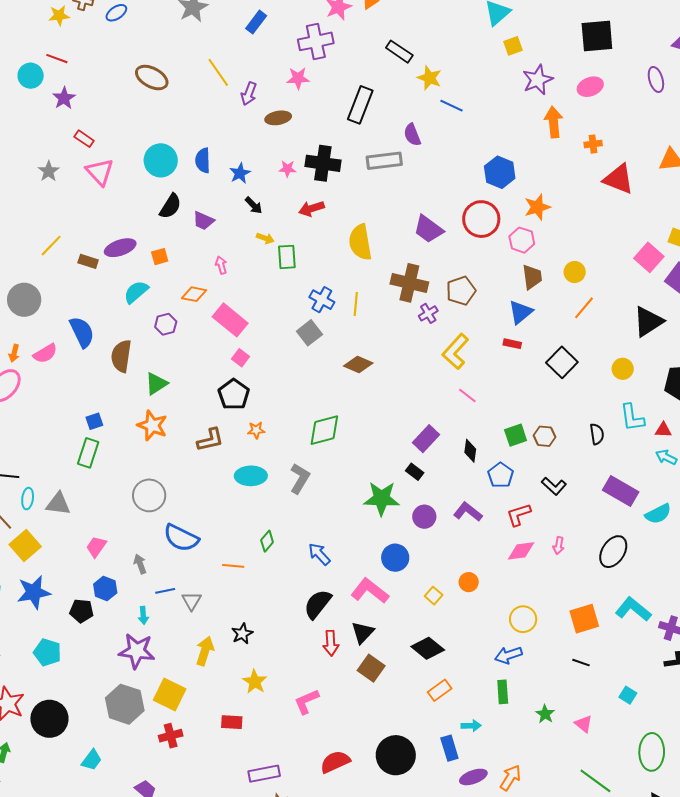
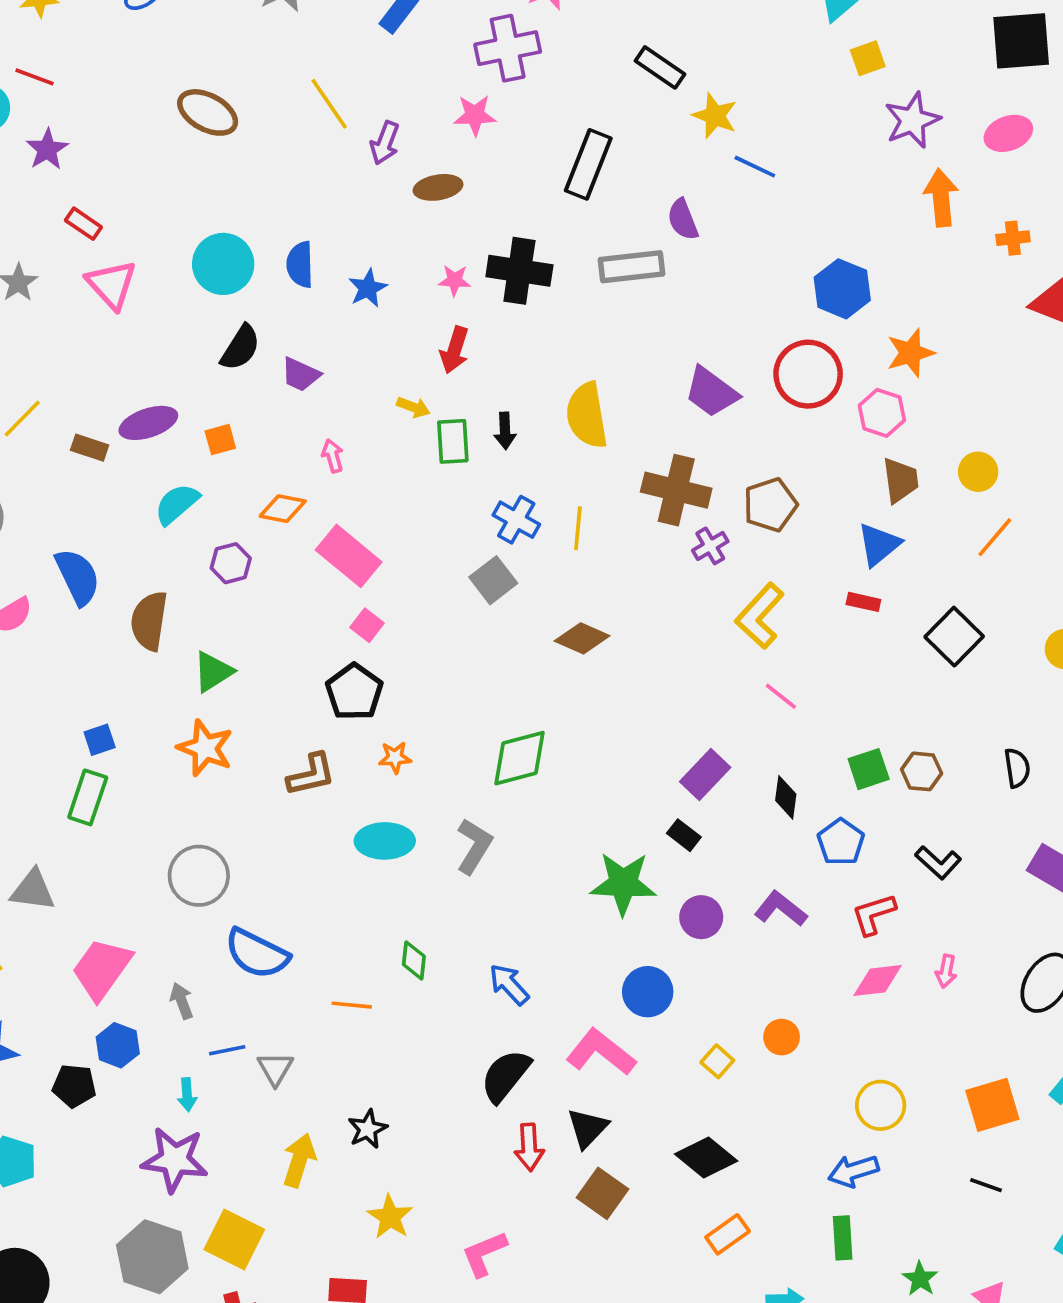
black arrow: (254, 205) -> (505, 431), moved, turned 42
red arrow: (312, 209) -> (455, 350), moved, turned -55
green diamond: (267, 541) -> (414, 960), turned -35
pink trapezoid: (96, 547) -> (102, 969), size x1.6

